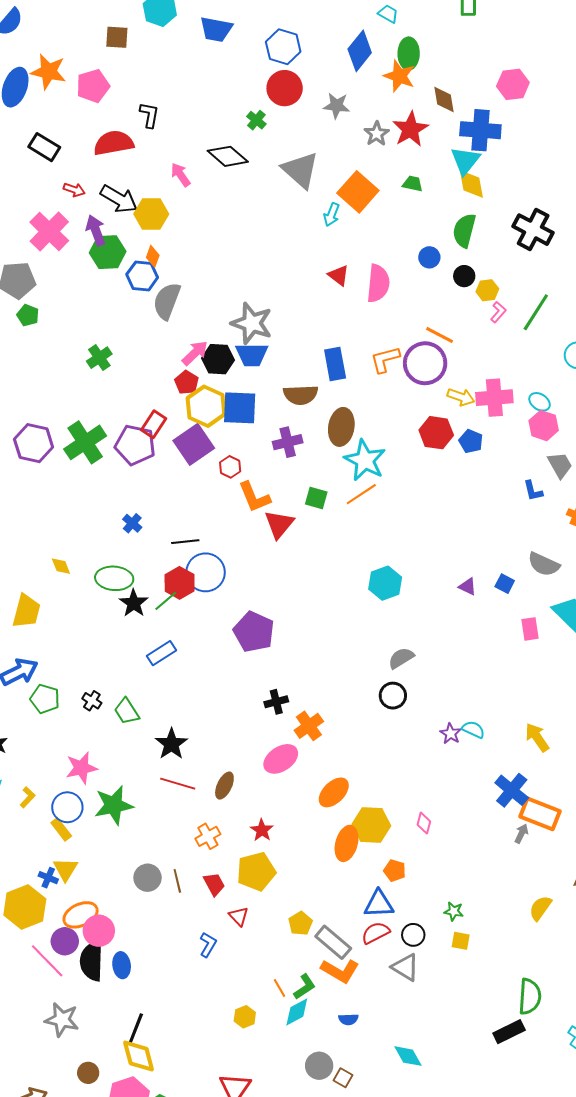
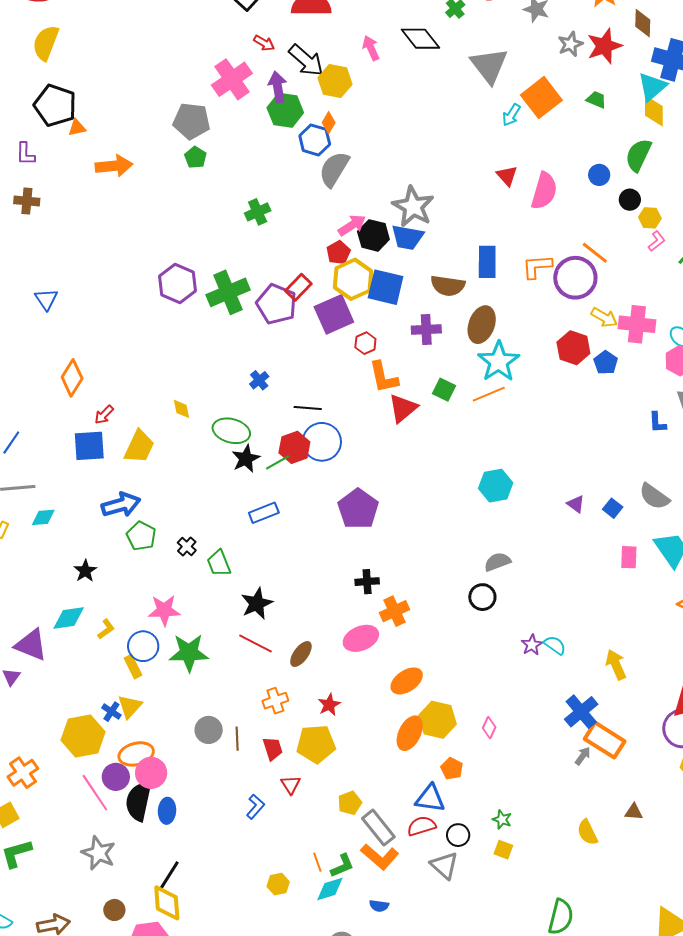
yellow semicircle: (540, 908) -> (587, 832), turned -72

